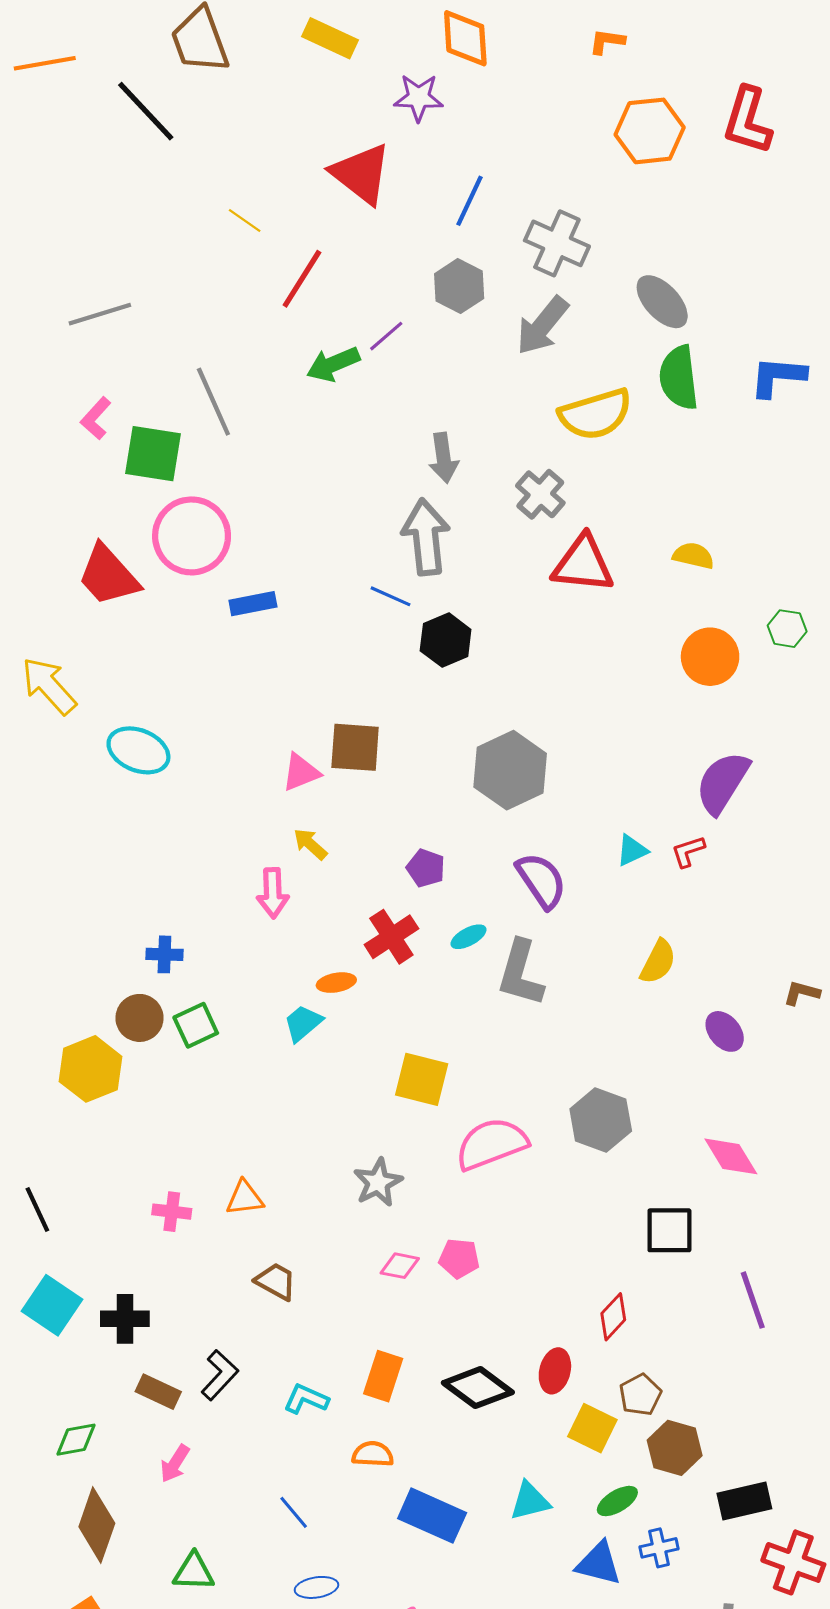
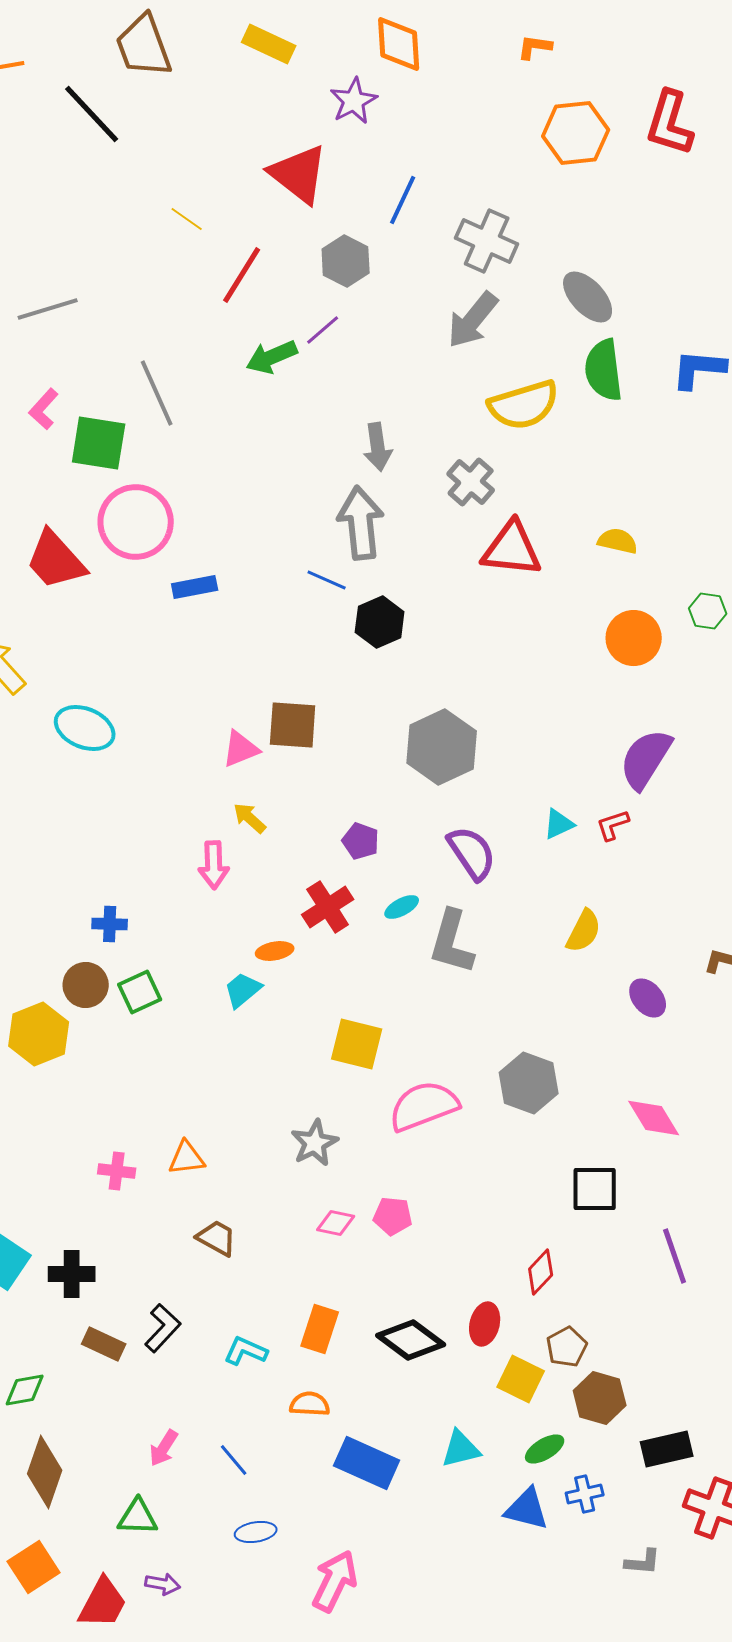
purple star: (419, 98) -> (354, 101), turned -30
gray hexagon: (459, 286) -> (346, 261), moved
pink arrow: (175, 1464) -> (164, 1448), moved

